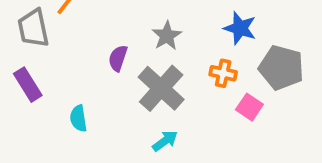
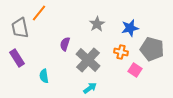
blue star: (240, 28) -> (130, 28), turned -30
gray star: (167, 36) -> (97, 24), moved

